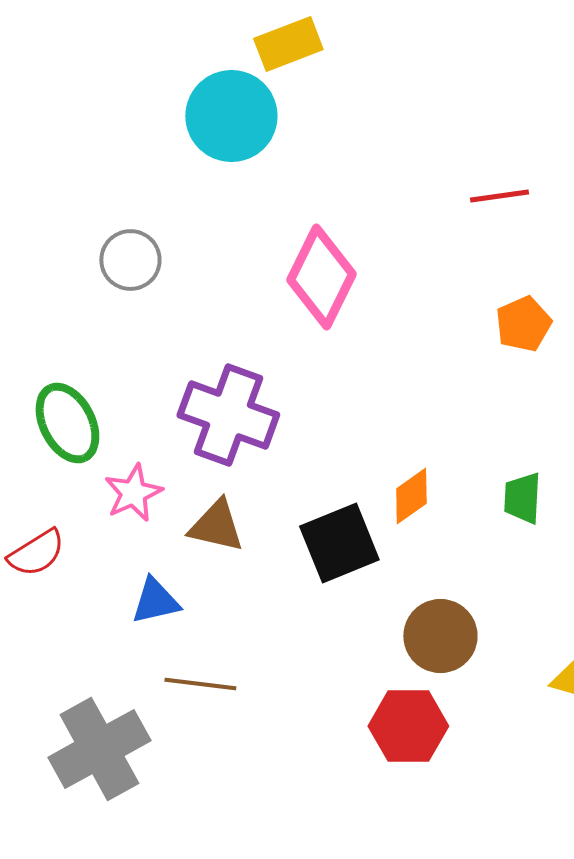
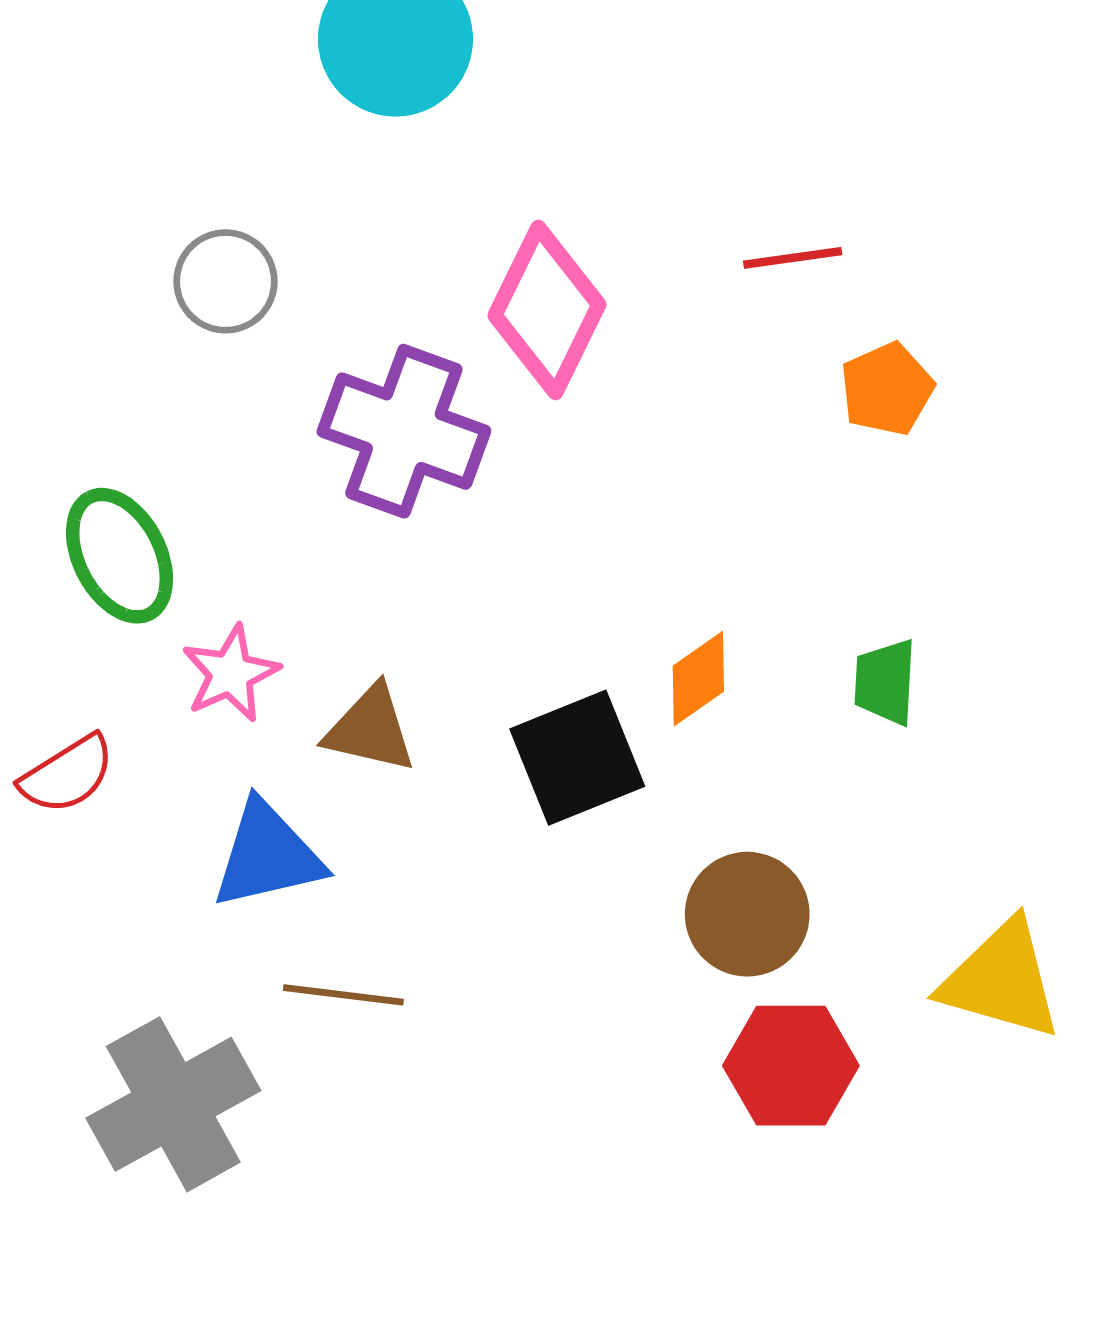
red line: (499, 196) -> (793, 258), moved
purple cross: (228, 415) -> (404, 431), moved
blue triangle: (155, 601) -> (268, 855), size x1.4
red hexagon: (408, 726) -> (791, 1066), moved

